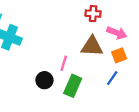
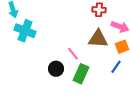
pink line: (64, 63) -> (73, 54), turned -56

